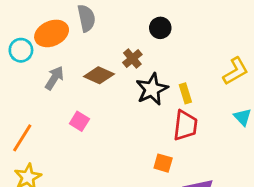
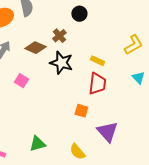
black star: (152, 89) -> (61, 63), moved, turned -30
yellow rectangle: (185, 93) -> (97, 61), turned -48

